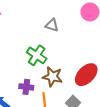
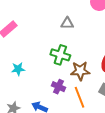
purple cross: (26, 87) -> (58, 87), turned 32

